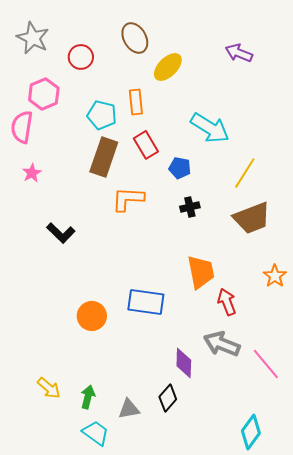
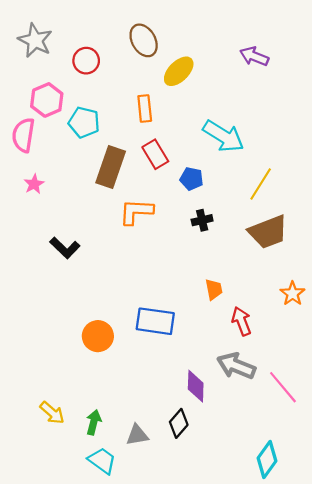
cyan pentagon: (102, 115) -> (84, 122), moved
orange trapezoid: (201, 272) -> (214, 289), size x0.6

